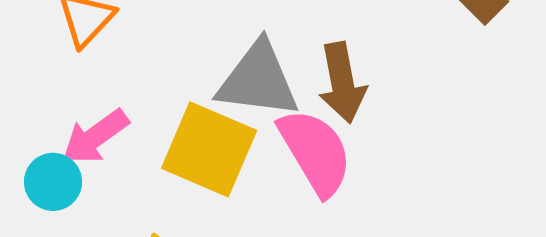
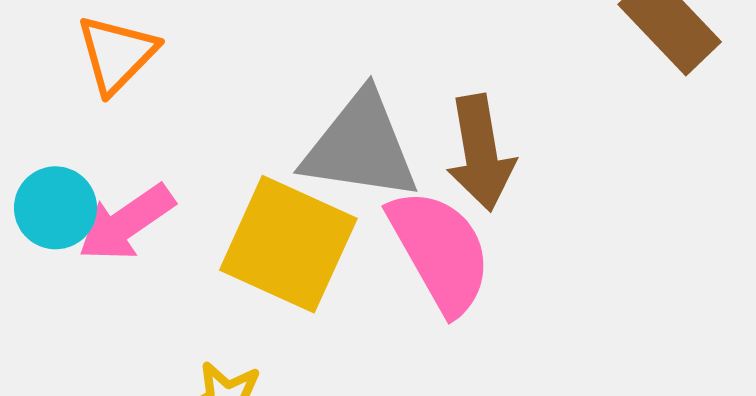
cyan circle: (53, 182) -> (55, 208), moved

